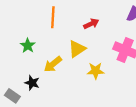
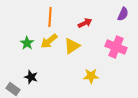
yellow arrow: (53, 64) -> (49, 41), moved
yellow star: (96, 71) -> (91, 76), moved

